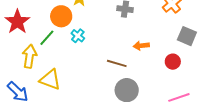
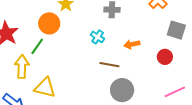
cyan cross: (78, 36) -> (98, 37), moved

